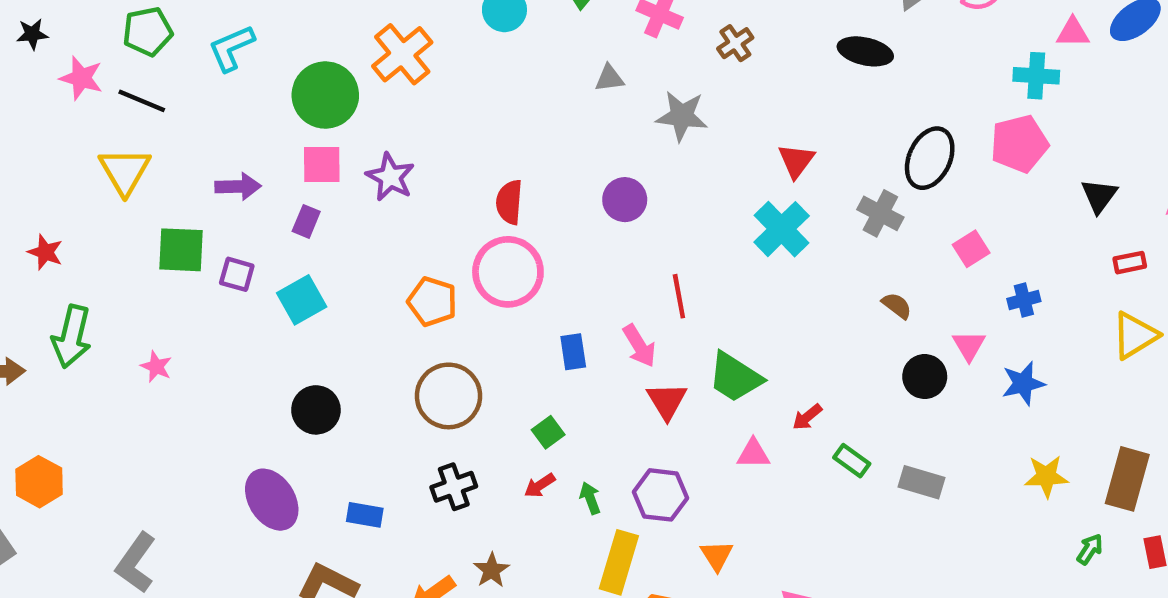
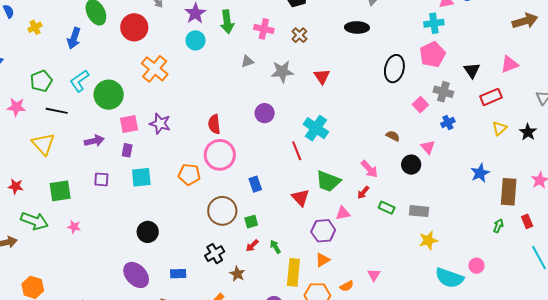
green circle: (325, 95) -> (109, 95), moved
black line: (142, 101) -> (57, 111), moved
red triangle: (796, 161) -> (322, 76), moved
gray cross: (880, 213) -> (443, 92), moved
cyan cross: (782, 229) -> (316, 128), moved
green square: (181, 250) -> (60, 191), moved
red rectangle: (1130, 263) -> (491, 97), size x1.5
cyan square: (302, 300) -> (141, 177), moved, turned 35
yellow triangle: (1135, 335) -> (500, 128), size x0.7
green arrow: (72, 337) -> (34, 221), turned -72
pink arrow: (639, 346) -> (369, 169), moved
blue star: (1023, 383) -> (480, 173), moved
brown circle: (448, 396) -> (222, 211), moved
green square: (548, 432) -> (251, 222), turned 32
yellow star: (1046, 476) -> (428, 240), moved
purple hexagon: (660, 495) -> (323, 231), moved
orange triangle: (717, 556) -> (323, 260), moved, turned 42
brown star: (492, 570) -> (237, 274), moved

